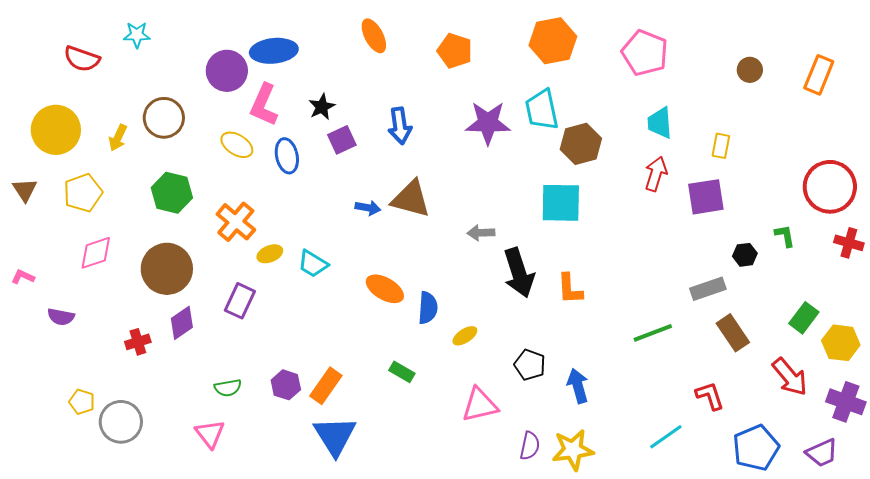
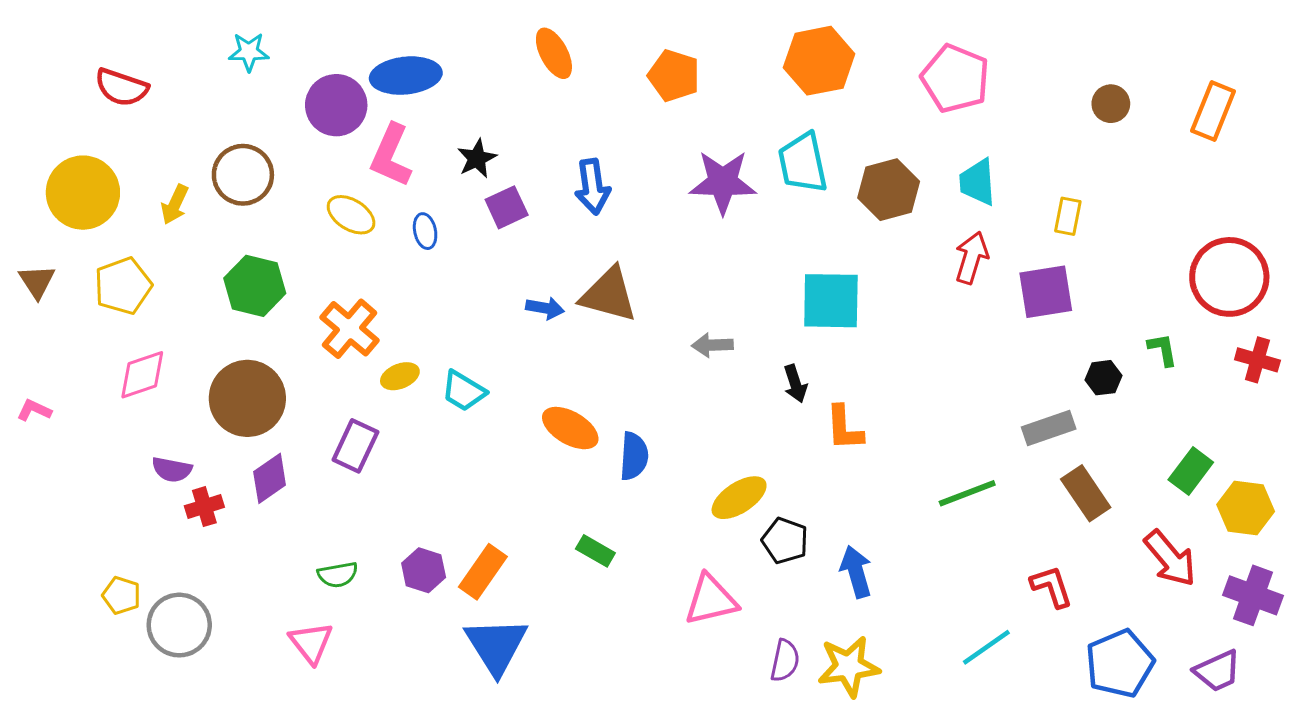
cyan star: (137, 35) -> (249, 52), moved
brown hexagon: (581, 144) -> (889, 190), moved
blue ellipse: (287, 156) -> (425, 231), size x0.7
black arrow: (519, 273) -> (795, 384), moved, size x0.5
purple semicircle: (61, 317) -> (172, 470), moved
yellow ellipse: (465, 336) -> (739, 498), moved, size x1.5

